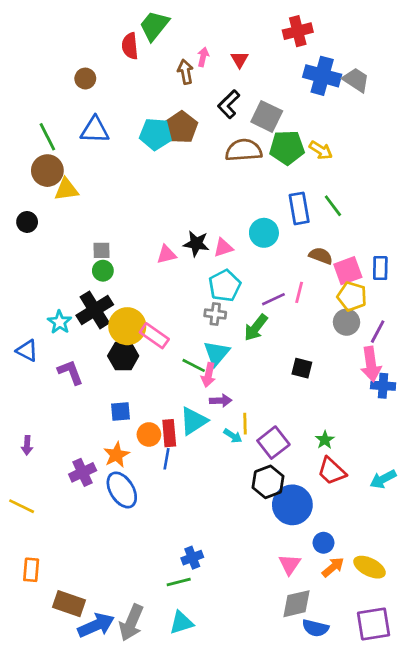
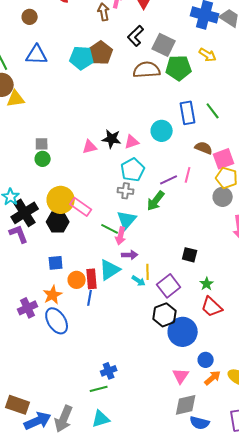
yellow arrow: (321, 150) -> (208, 55), moved
black cross: (95, 310) -> (25, 213), moved
black square: (302, 368) -> (190, 255), moved

